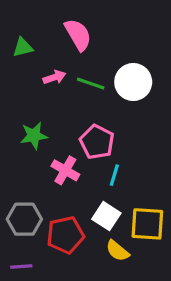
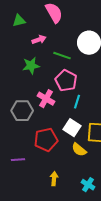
green line: (91, 84) -> (62, 56), moved
green star: (34, 136) -> (31, 66), moved
gray hexagon: (24, 219) -> (22, 111), moved

